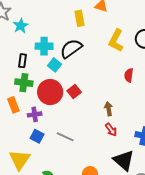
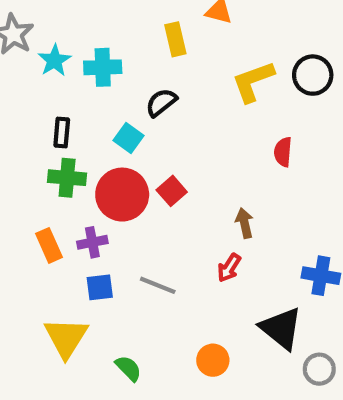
yellow L-shape: (116, 41) -> (253, 81), turned 45
cyan cross: (44, 46) -> (103, 67), moved
black semicircle: (71, 49) -> (161, 103), size x0.7
orange rectangle: (13, 105) -> (49, 245), moved
red arrow: (111, 130) -> (229, 268), moved, turned 72
blue square: (37, 136) -> (100, 287), turned -32

